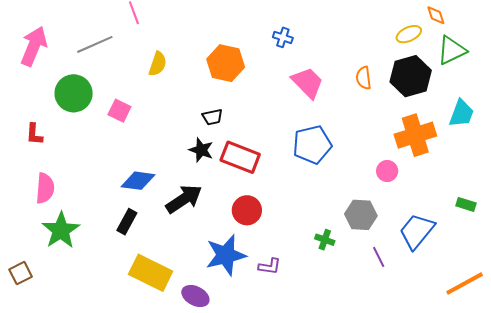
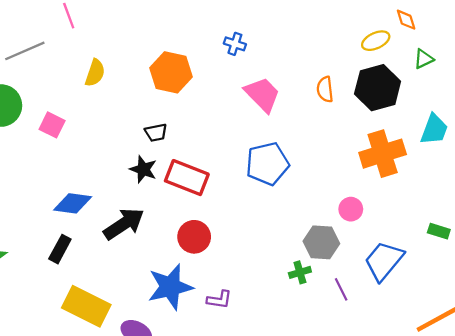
green triangle: (452, 50) -> (424, 59), size x0.6
pink circle: (387, 171) -> (351, 209), moved
green cross: (325, 240) -> (300, 272), moved, turned -36

